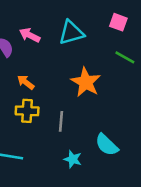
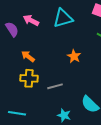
orange star: (86, 82) -> (74, 56), size x0.6
gray line: (61, 121) -> (55, 86), turned 70

